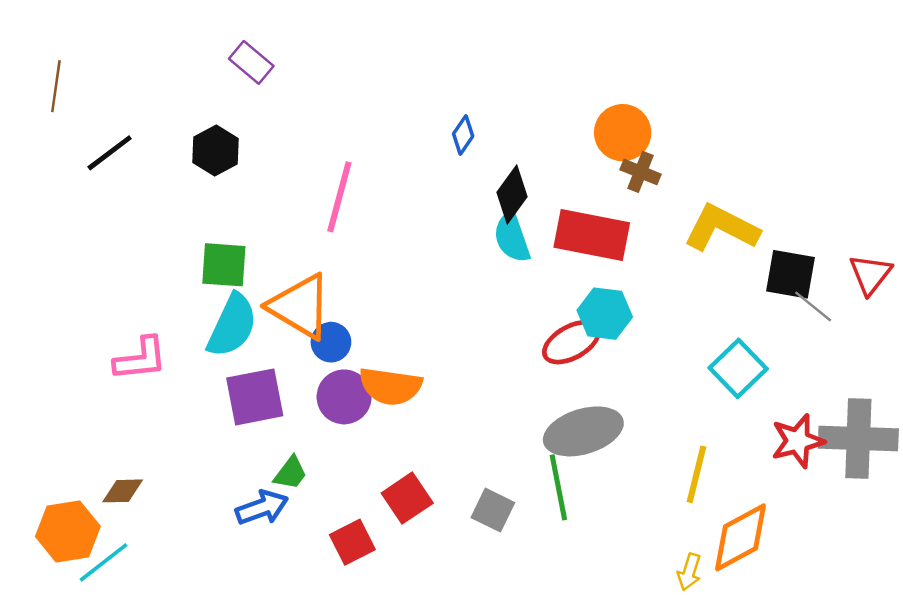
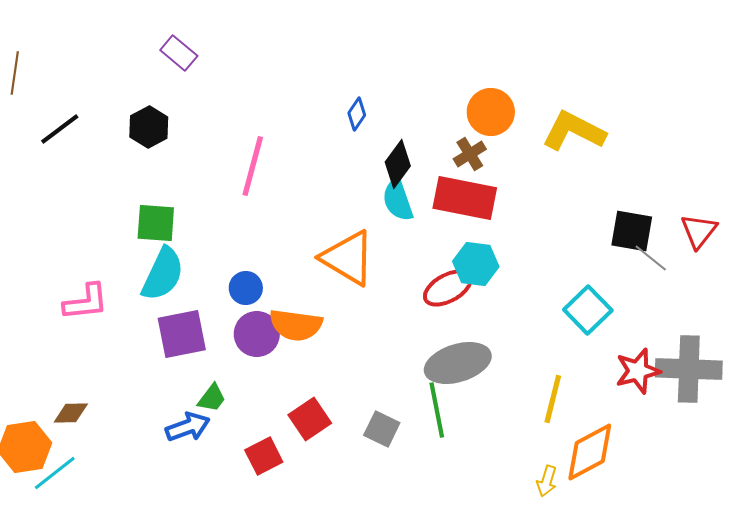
brown cross: (640, 172) -> (470, 154), moved, turned 36
yellow L-shape: (721, 228) -> (574, 131), moved
orange triangle: (300, 306) -> (348, 258), moved

